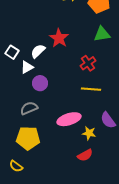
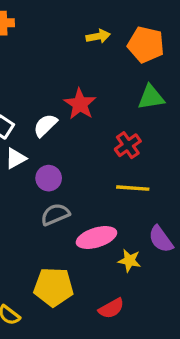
white triangle: (27, 67) -> (16, 158), moved
gray semicircle: (29, 108) -> (55, 214), moved
yellow pentagon: (28, 138) -> (54, 287), moved
red semicircle: (85, 155) -> (111, 308), moved

